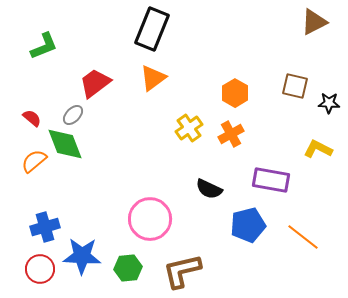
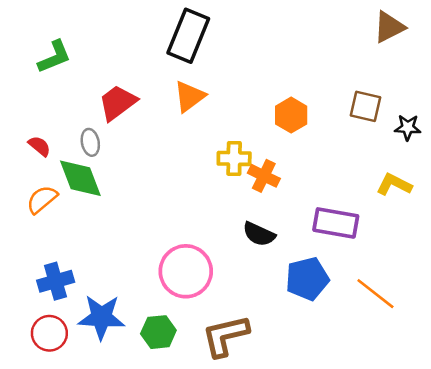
gray ellipse: (73, 115) -> (90, 142), turned -55
yellow cross: (189, 128) -> (234, 158), turned 36
orange cross: (231, 134) -> (264, 176), moved, turned -35

